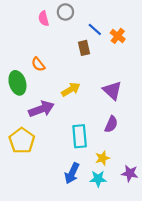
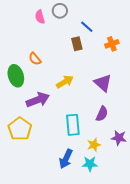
orange cross: (118, 36) -> (112, 44), moved, turned 32
purple star: (130, 173) -> (119, 138), moved

